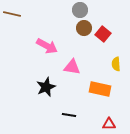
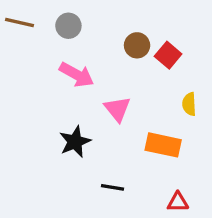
gray circle: (80, 10) -> (68, 26), moved
pink triangle: (72, 67) -> (117, 109), turned 42

